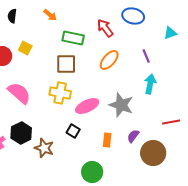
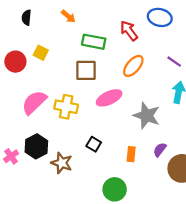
purple line: (146, 56) -> (174, 62), turned -32
pink semicircle: (19, 93) -> (34, 102), turned -85
yellow cross: (60, 93) -> (66, 107), moved
pink ellipse: (87, 106) -> (109, 98), moved

